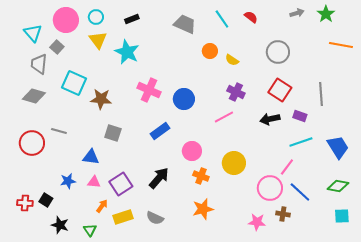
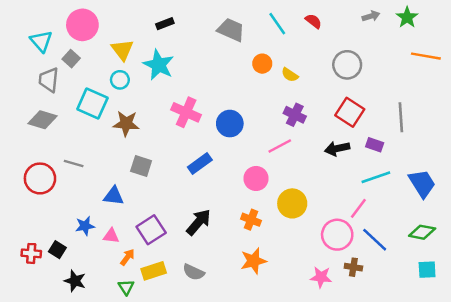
cyan circle: (96, 17) -> (120, 80), moved
pink circle: (192, 151) -> (256, 178), moved
pink triangle: (94, 182) -> (111, 236), moved
green triangle: (90, 230) -> (126, 287), moved

